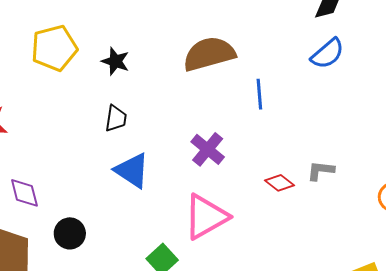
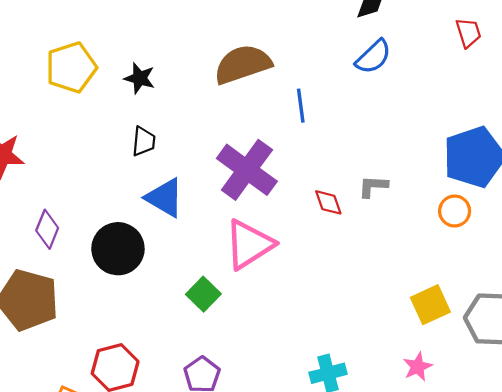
purple cross: (208, 149) -> (247, 170), size x1.6
red diamond: (279, 183) -> (328, 202), turned 36
purple diamond: (24, 193) -> (47, 229), turned 40
black circle: (70, 233) -> (118, 249), moved, size x1.5

